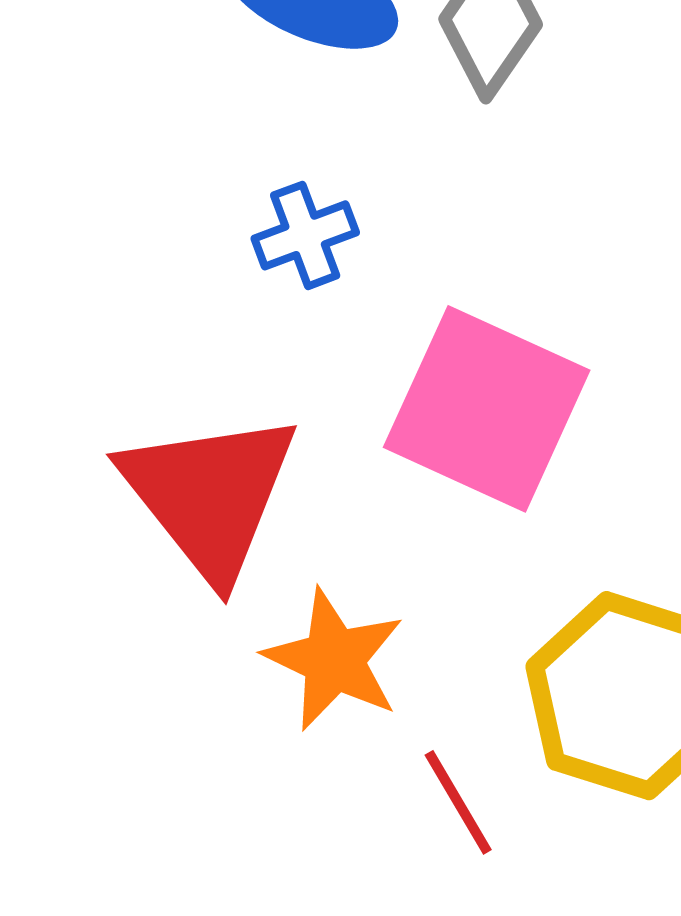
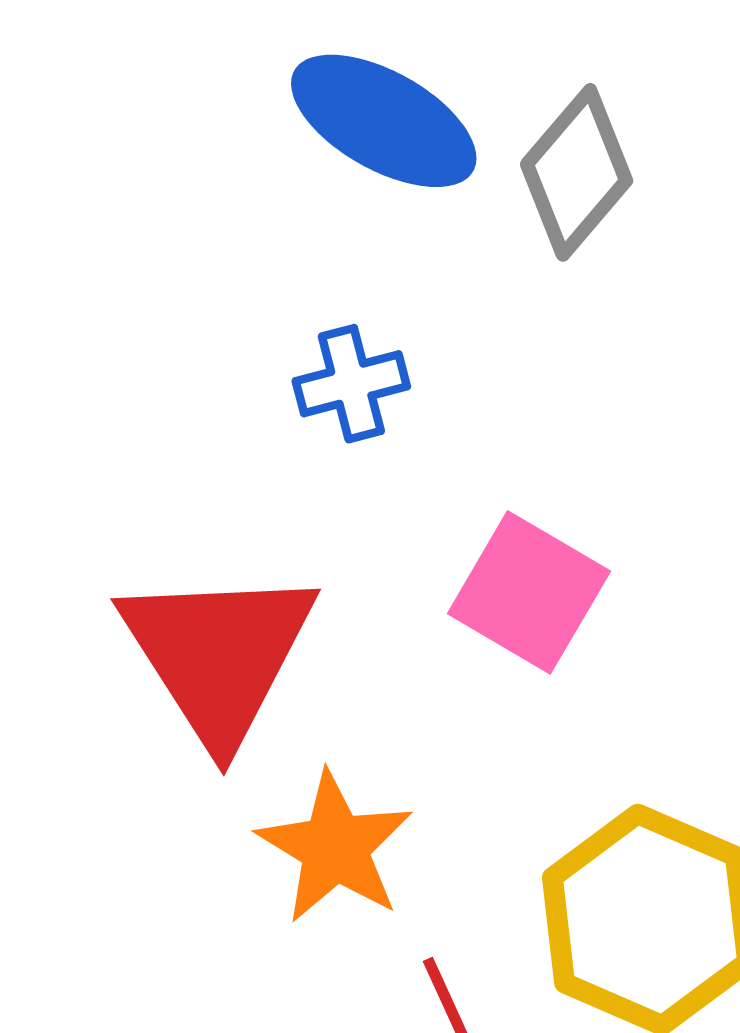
pink square: (487, 409) -> (529, 592), size x0.7

